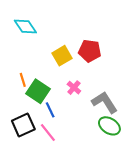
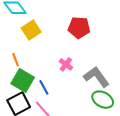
yellow square: (62, 56) -> (31, 30), moved
green square: (38, 91) -> (23, 80), moved

